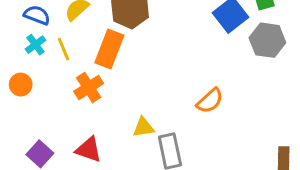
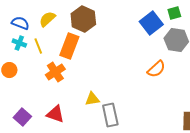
cyan cross: (35, 45) -> (19, 43), turned -32
orange semicircle: (210, 101) -> (156, 69), moved

